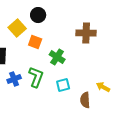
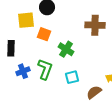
yellow square: (17, 28) -> (26, 20), turned 36
brown semicircle: (85, 100) -> (94, 92), turned 56

